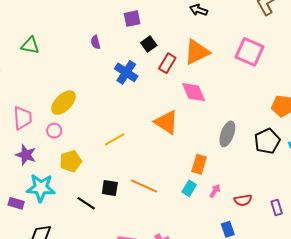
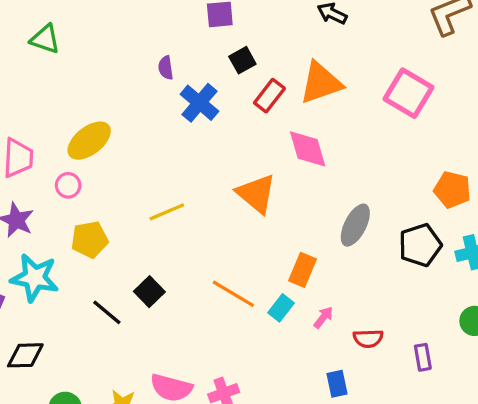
purple semicircle: (96, 42) -> (166, 68), moved
orange line: (144, 186) -> (233, 294), moved
black square: (110, 188) -> (149, 292), turned 30

